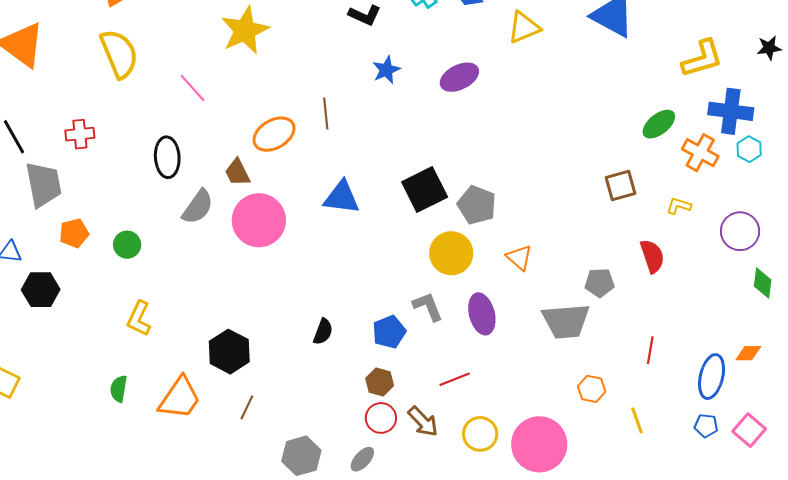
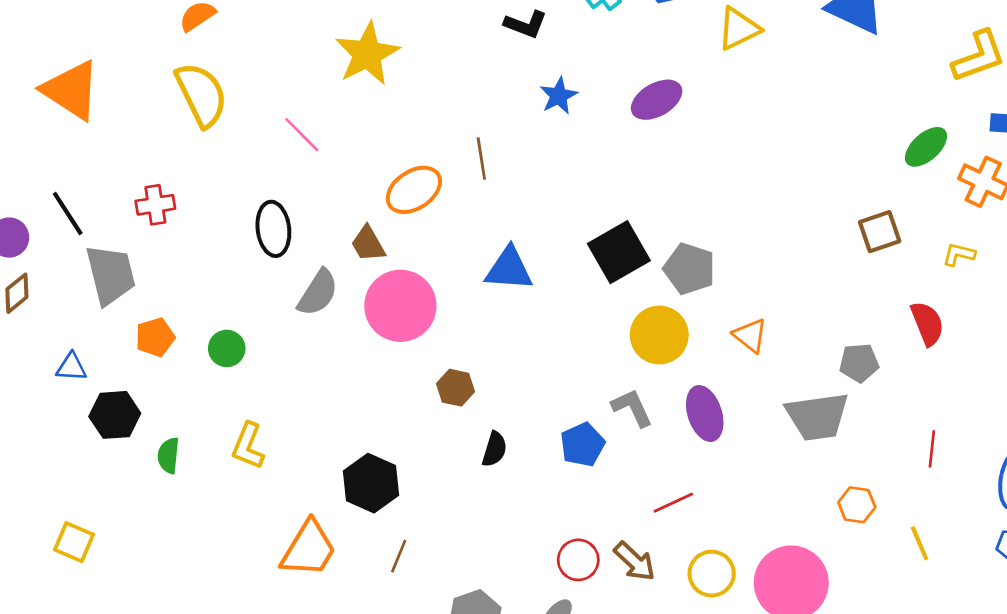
brown hexagon: (380, 382) -> (455, 388), moved
green semicircle: (119, 389) -> (168, 455), moved

